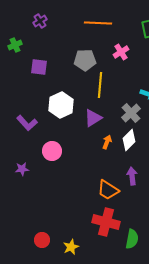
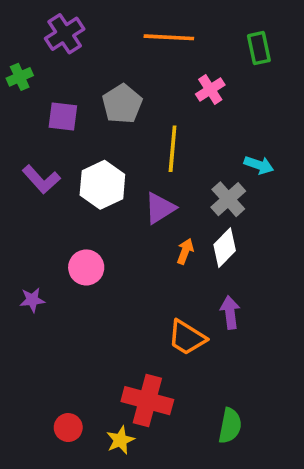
purple cross: (40, 21) -> (65, 34), size x1.5
gray pentagon: (85, 60) -> (122, 104), moved, turned -30
purple L-shape: (27, 123) -> (41, 179), moved
red cross: (106, 222) -> (147, 401), moved

